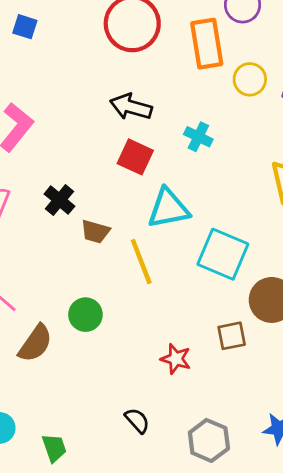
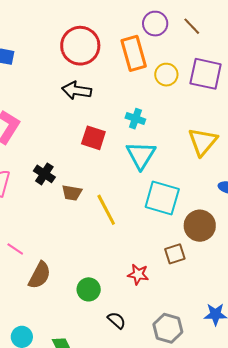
black arrow: (131, 107) -> (77, 90), moved
cyan triangle: (168, 208) -> (141, 155), moved, turned -40
green circle: (85, 315) -> (89, 289), moved

